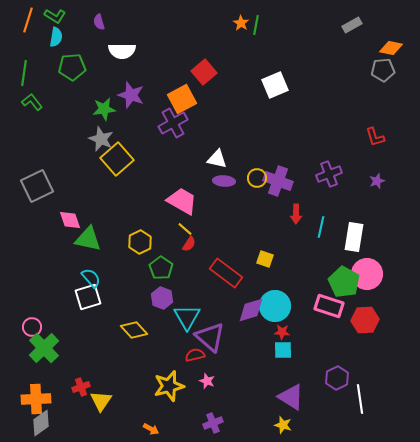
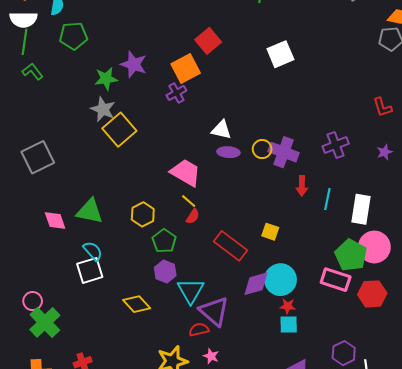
white semicircle: (122, 51) -> (23, 20), moved
purple cross: (173, 123) -> (176, 93), size x0.7
pink diamond: (70, 220) -> (55, 220), moved

